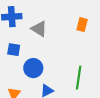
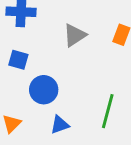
gray triangle: (39, 29) -> (75, 35), moved, turned 48

